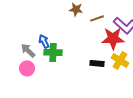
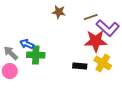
brown line: (97, 18) -> (91, 17), moved
blue arrow: (44, 41) -> (27, 44), turned -40

